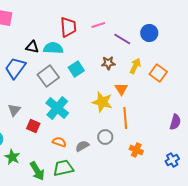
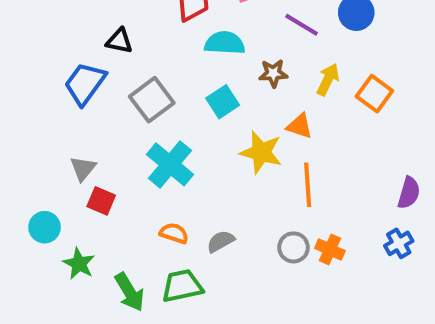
cyan semicircle: (53, 48) -> (225, 43), moved
cyan square: (76, 69) -> (223, 102), moved
orange triangle: (121, 89) -> (300, 126), turned -40
red square: (33, 126) -> (101, 201), moved
gray circle: (105, 137) -> (293, 247), moved
blue cross: (172, 160) -> (399, 243), moved

